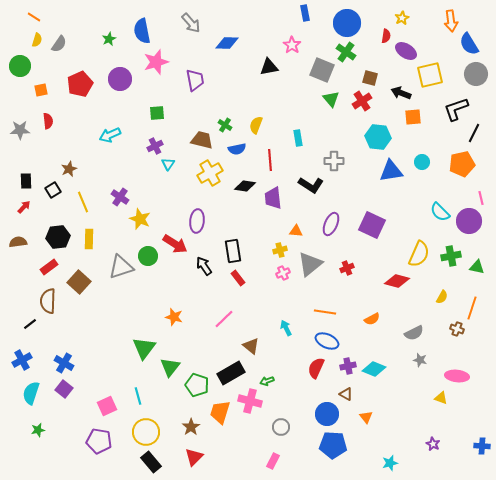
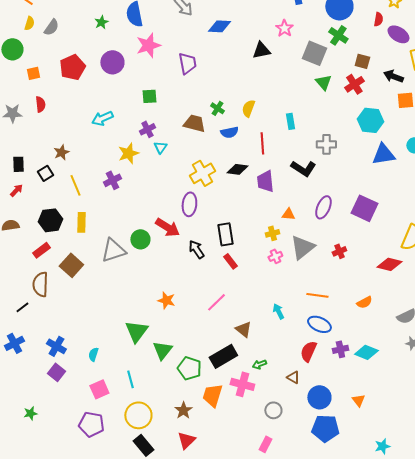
yellow cross: (210, 173) -> (202, 173), moved
purple cross: (120, 197) -> (112, 180), turned 30
yellow star: (140, 219) -> (128, 153), moved, turned 30
cyan semicircle: (31, 393) -> (93, 354), moved, size x0.6
brown triangle: (346, 394) -> (293, 377), moved

